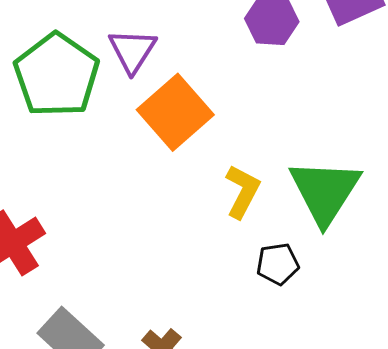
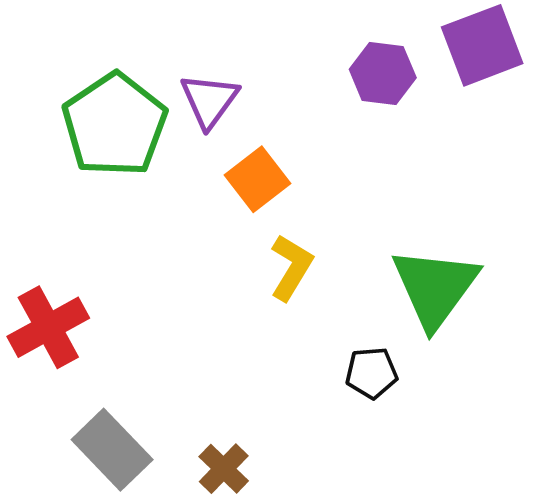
orange square: (175, 112) -> (257, 179), size x0.7
yellow L-shape: (242, 191) -> (291, 267), moved

